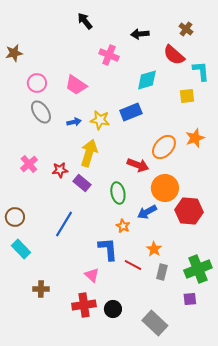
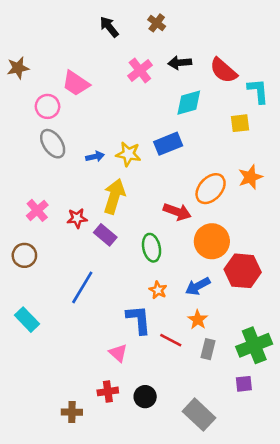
brown cross: (186, 29) -> (157, 23), moved
black arrow: (140, 34) -> (180, 63), moved
pink cross: (109, 55) -> (140, 70), turned 30
pink trapezoid: (76, 85) -> (76, 83), moved
blue arrow: (147, 212) -> (198, 286), moved
brown circle: (15, 217) -> (24, 255), moved
brown cross: (41, 289) -> (72, 412), moved
red cross: (84, 305) -> (108, 391), size x0.7

